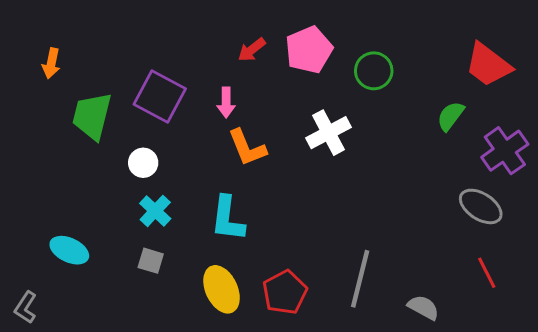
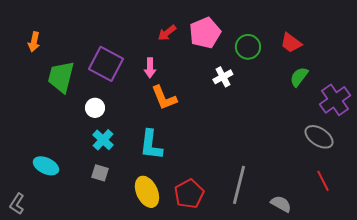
red trapezoid: (488, 65) -> (291, 43), moved, size x0.7
white cross: (329, 133) -> (223, 77), moved, size x0.7

